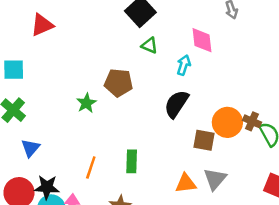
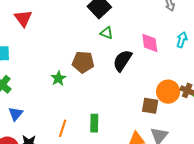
red triangle: (42, 25) -> (23, 18), turned -42
pink diamond: (202, 40) -> (150, 43), moved
cyan arrow: (184, 65) -> (182, 40), moved
black semicircle: (176, 104) -> (122, 61), moved

